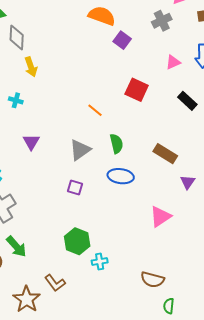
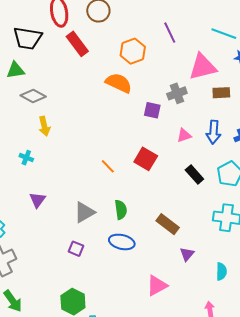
gray diamond: (17, 37) -> (33, 96), turned -70
purple square: (122, 40) -> (152, 110), moved, turned -30
orange line: (95, 110) -> (108, 166), moved

